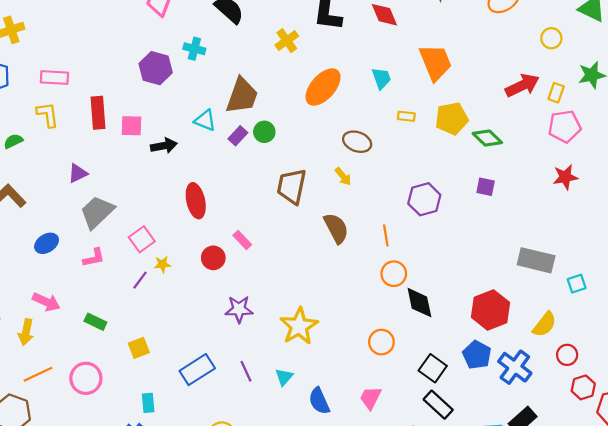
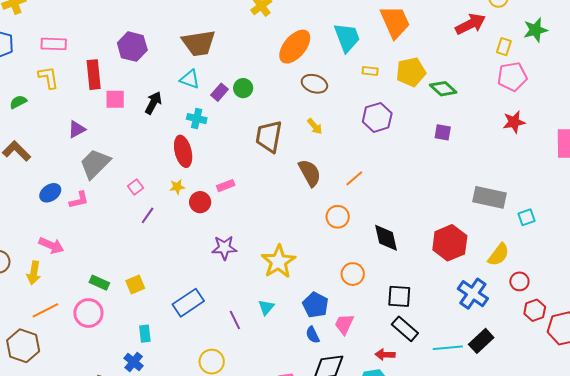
cyan cross: (194, 49) -> (197, 119), moved
purple hexagon: (156, 68) -> (132, 47), moved
cyan trapezoid: (381, 78) -> (347, 37), size x1.5
red arrow: (522, 85) -> (470, 24), moved
brown trapezoid: (242, 96) -> (199, 43), moved, turned 63
pink square: (132, 126) -> (115, 99), moved
brown ellipse: (357, 142) -> (314, 84), moved
black arrow: (164, 146) -> (153, 103), turned -50
purple hexagon: (424, 199) -> (377, 117), moved
orange line: (386, 235) -> (354, 178), turned 60
pink square: (142, 239) -> (136, 187), size x0.7
pink rectangle: (242, 240) -> (226, 186), turned -66
pink L-shape: (94, 258) -> (79, 200), moved
yellow star: (162, 264) -> (177, 187), moved
orange circle: (394, 274) -> (338, 217), moved
purple line: (140, 280) -> (148, 215), moved
green rectangle: (95, 322) -> (99, 283), moved
blue pentagon: (477, 355) -> (315, 305), moved
black square: (433, 368) -> (399, 296), turned -30
purple line: (246, 371) -> (235, 320), moved
blue semicircle: (319, 401) -> (313, 335), moved, size x0.7

